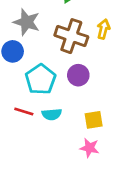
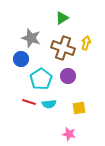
pink star: (89, 148) -> (69, 134), moved

